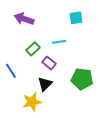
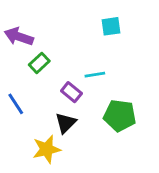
purple arrow: (24, 19) -> (19, 37), moved
cyan line: (59, 42) -> (95, 75), moved
green rectangle: (33, 49) -> (39, 63), moved

